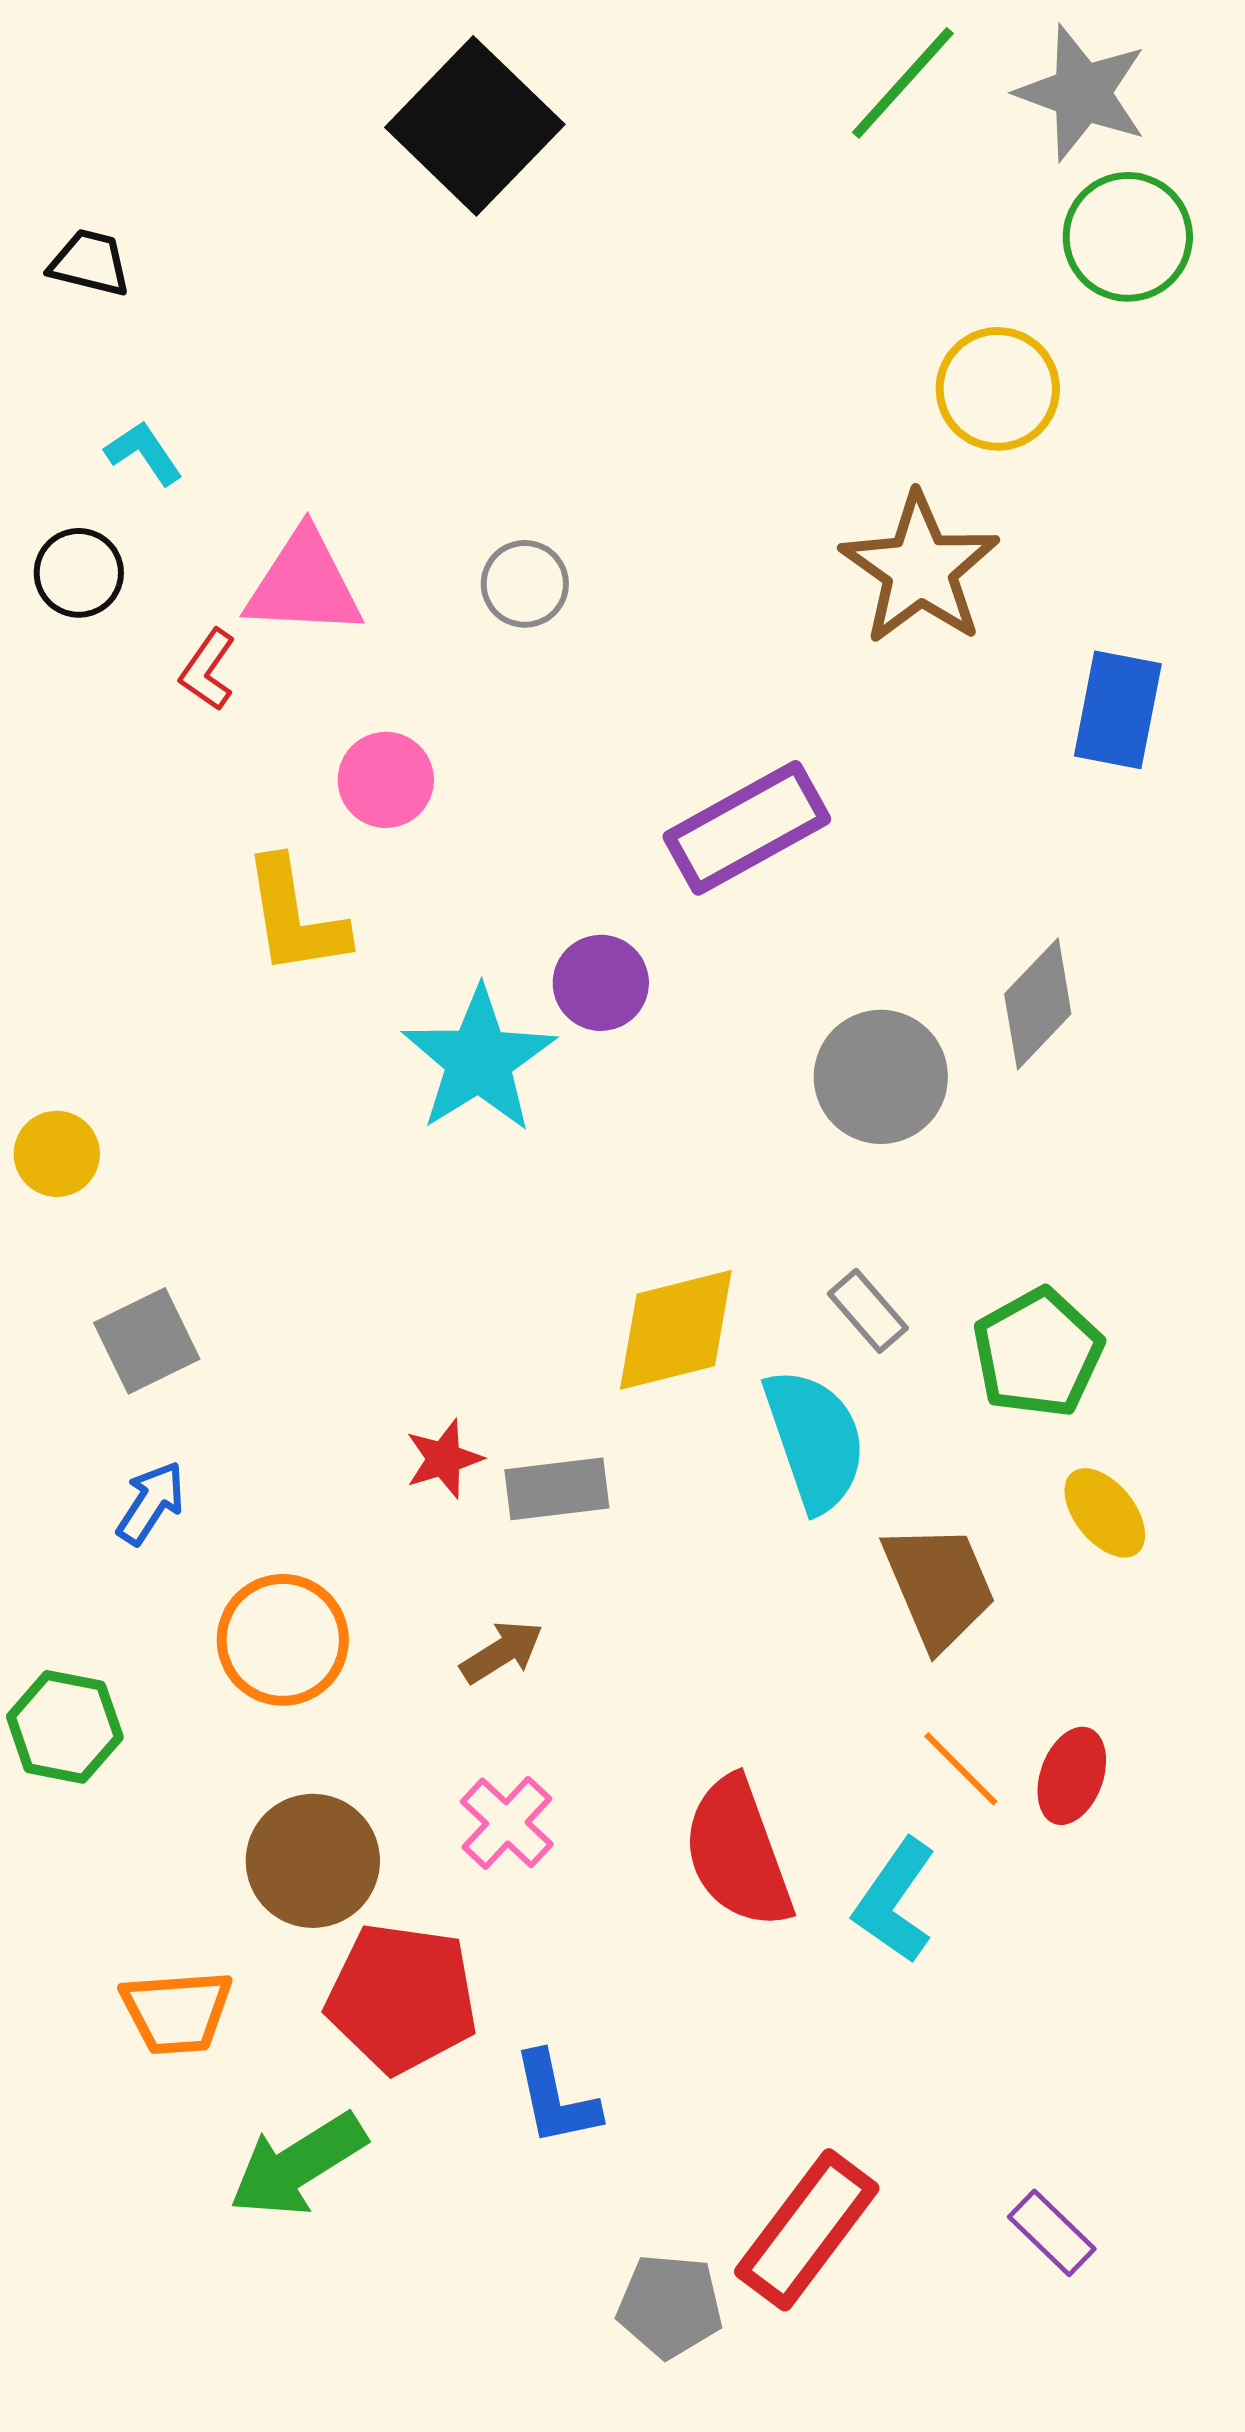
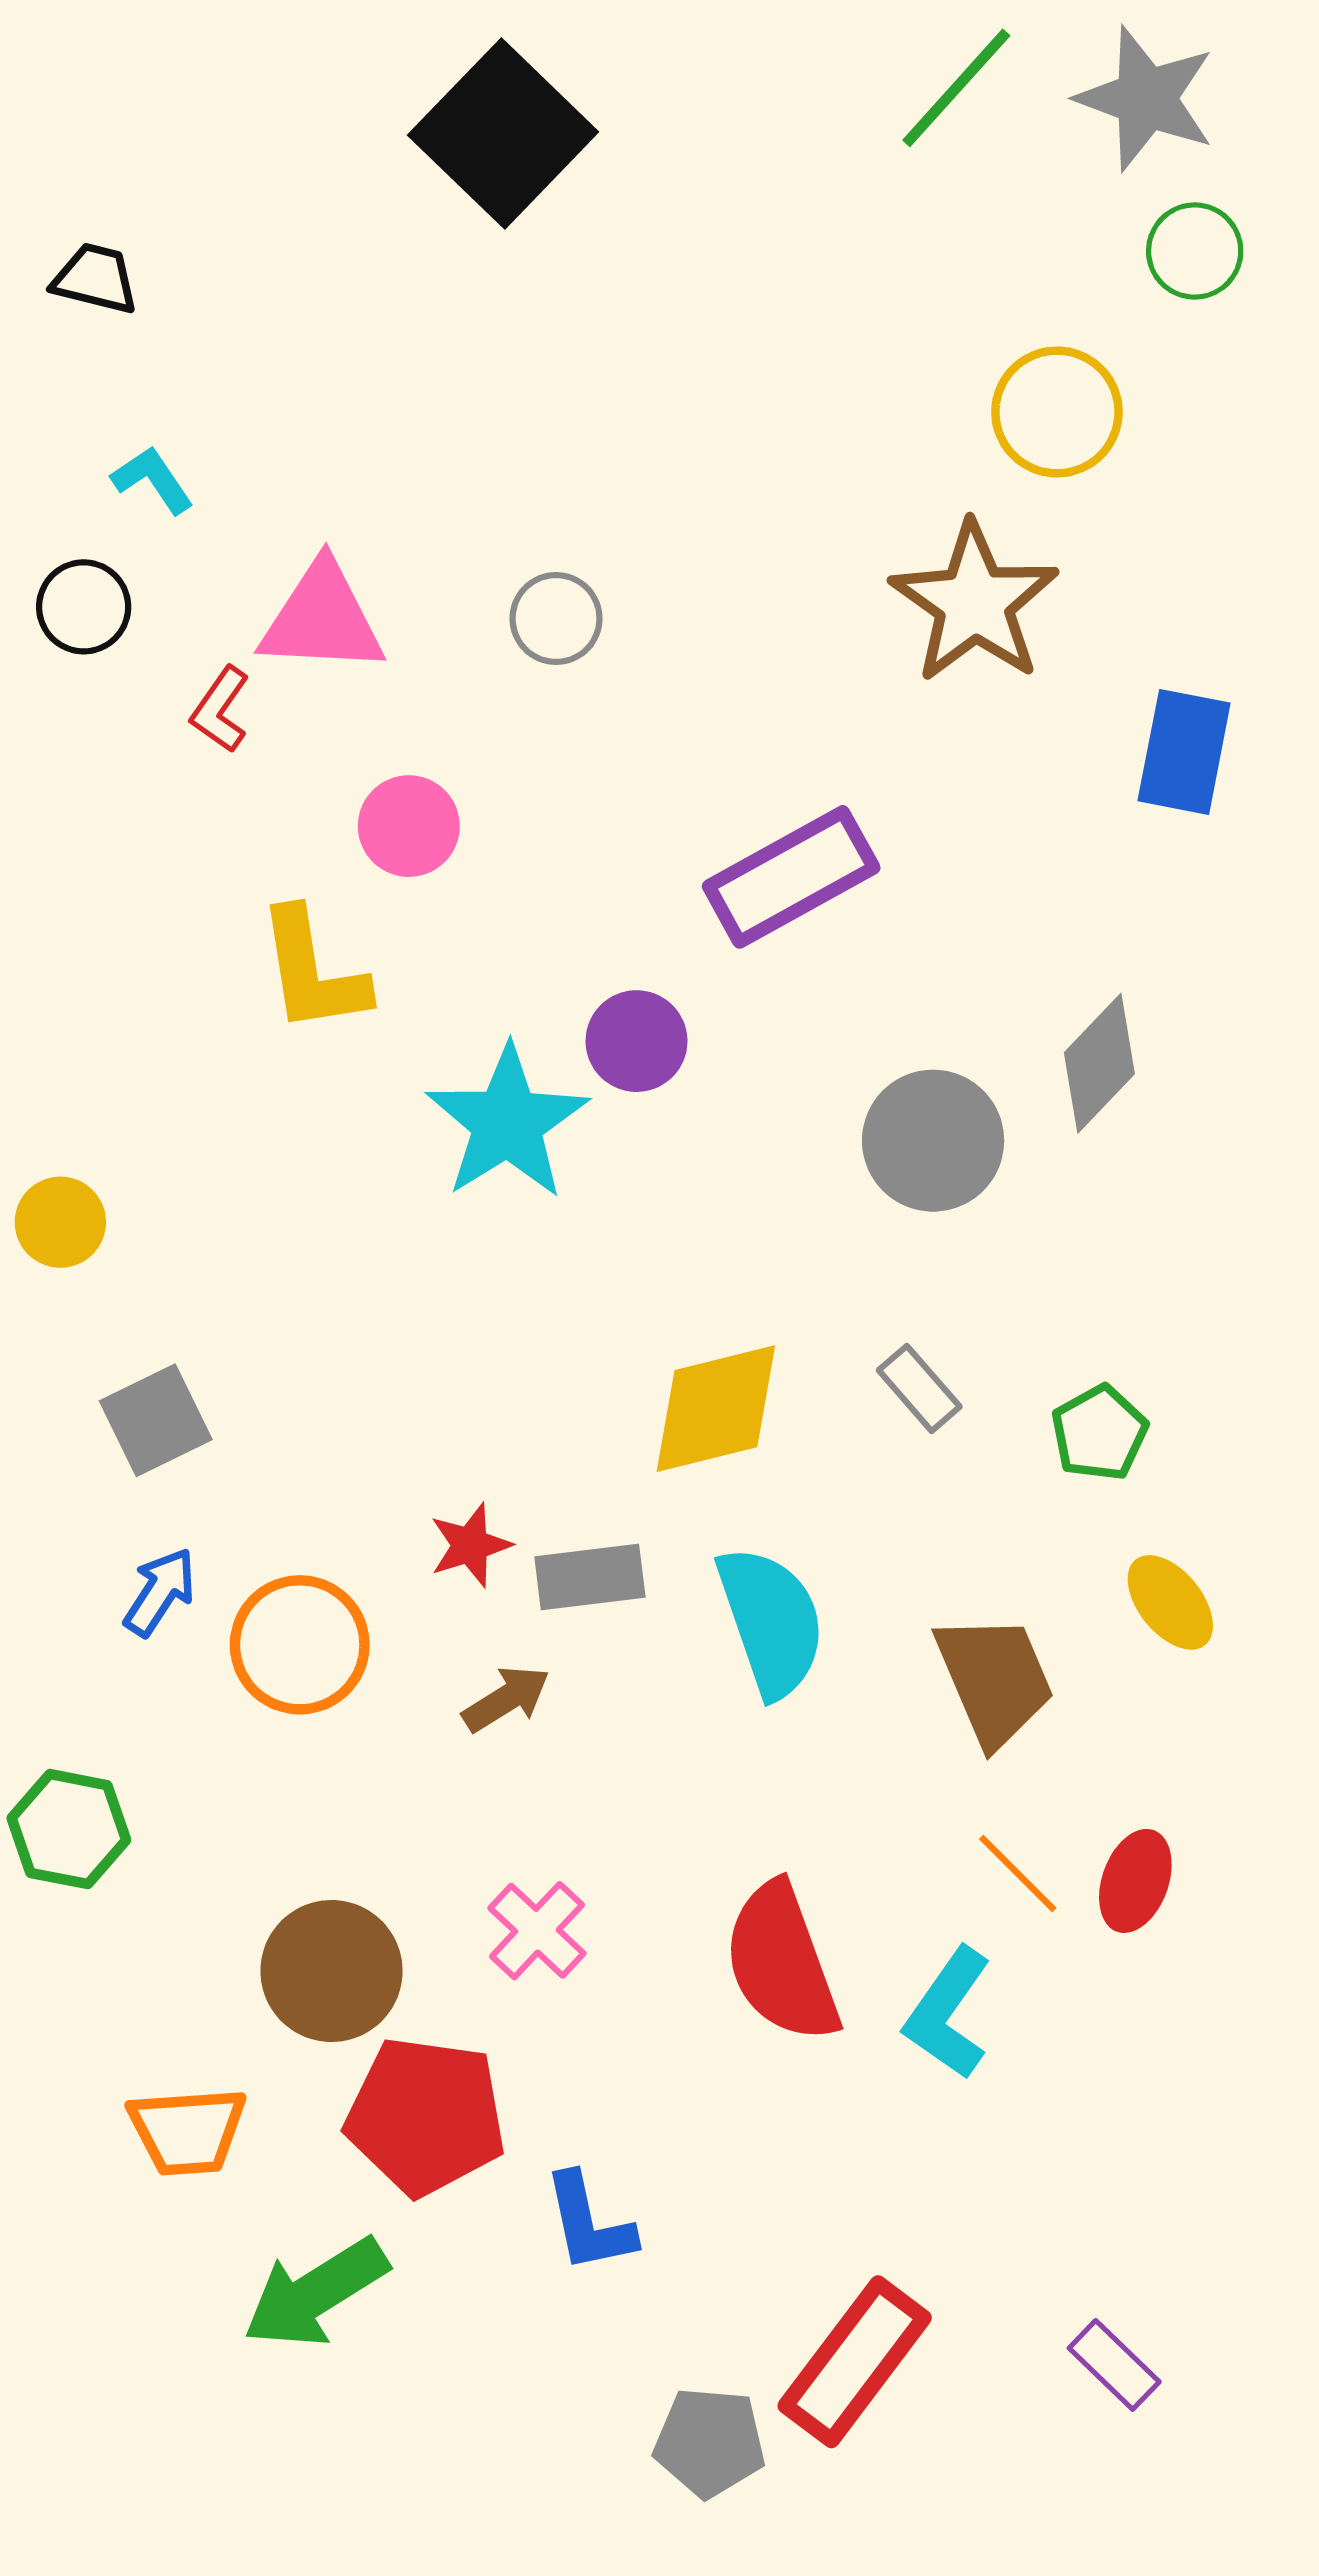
green circle: (1128, 237) -> (1195, 251), size x0.7
green pentagon: (1038, 1353) -> (1099, 1433), size x0.7
cyan semicircle: (815, 1440) -> (771, 1621), moved
orange circle: (283, 1640) -> (300, 1645), moved
brown arrow: (502, 1652) -> (506, 1699), moved

